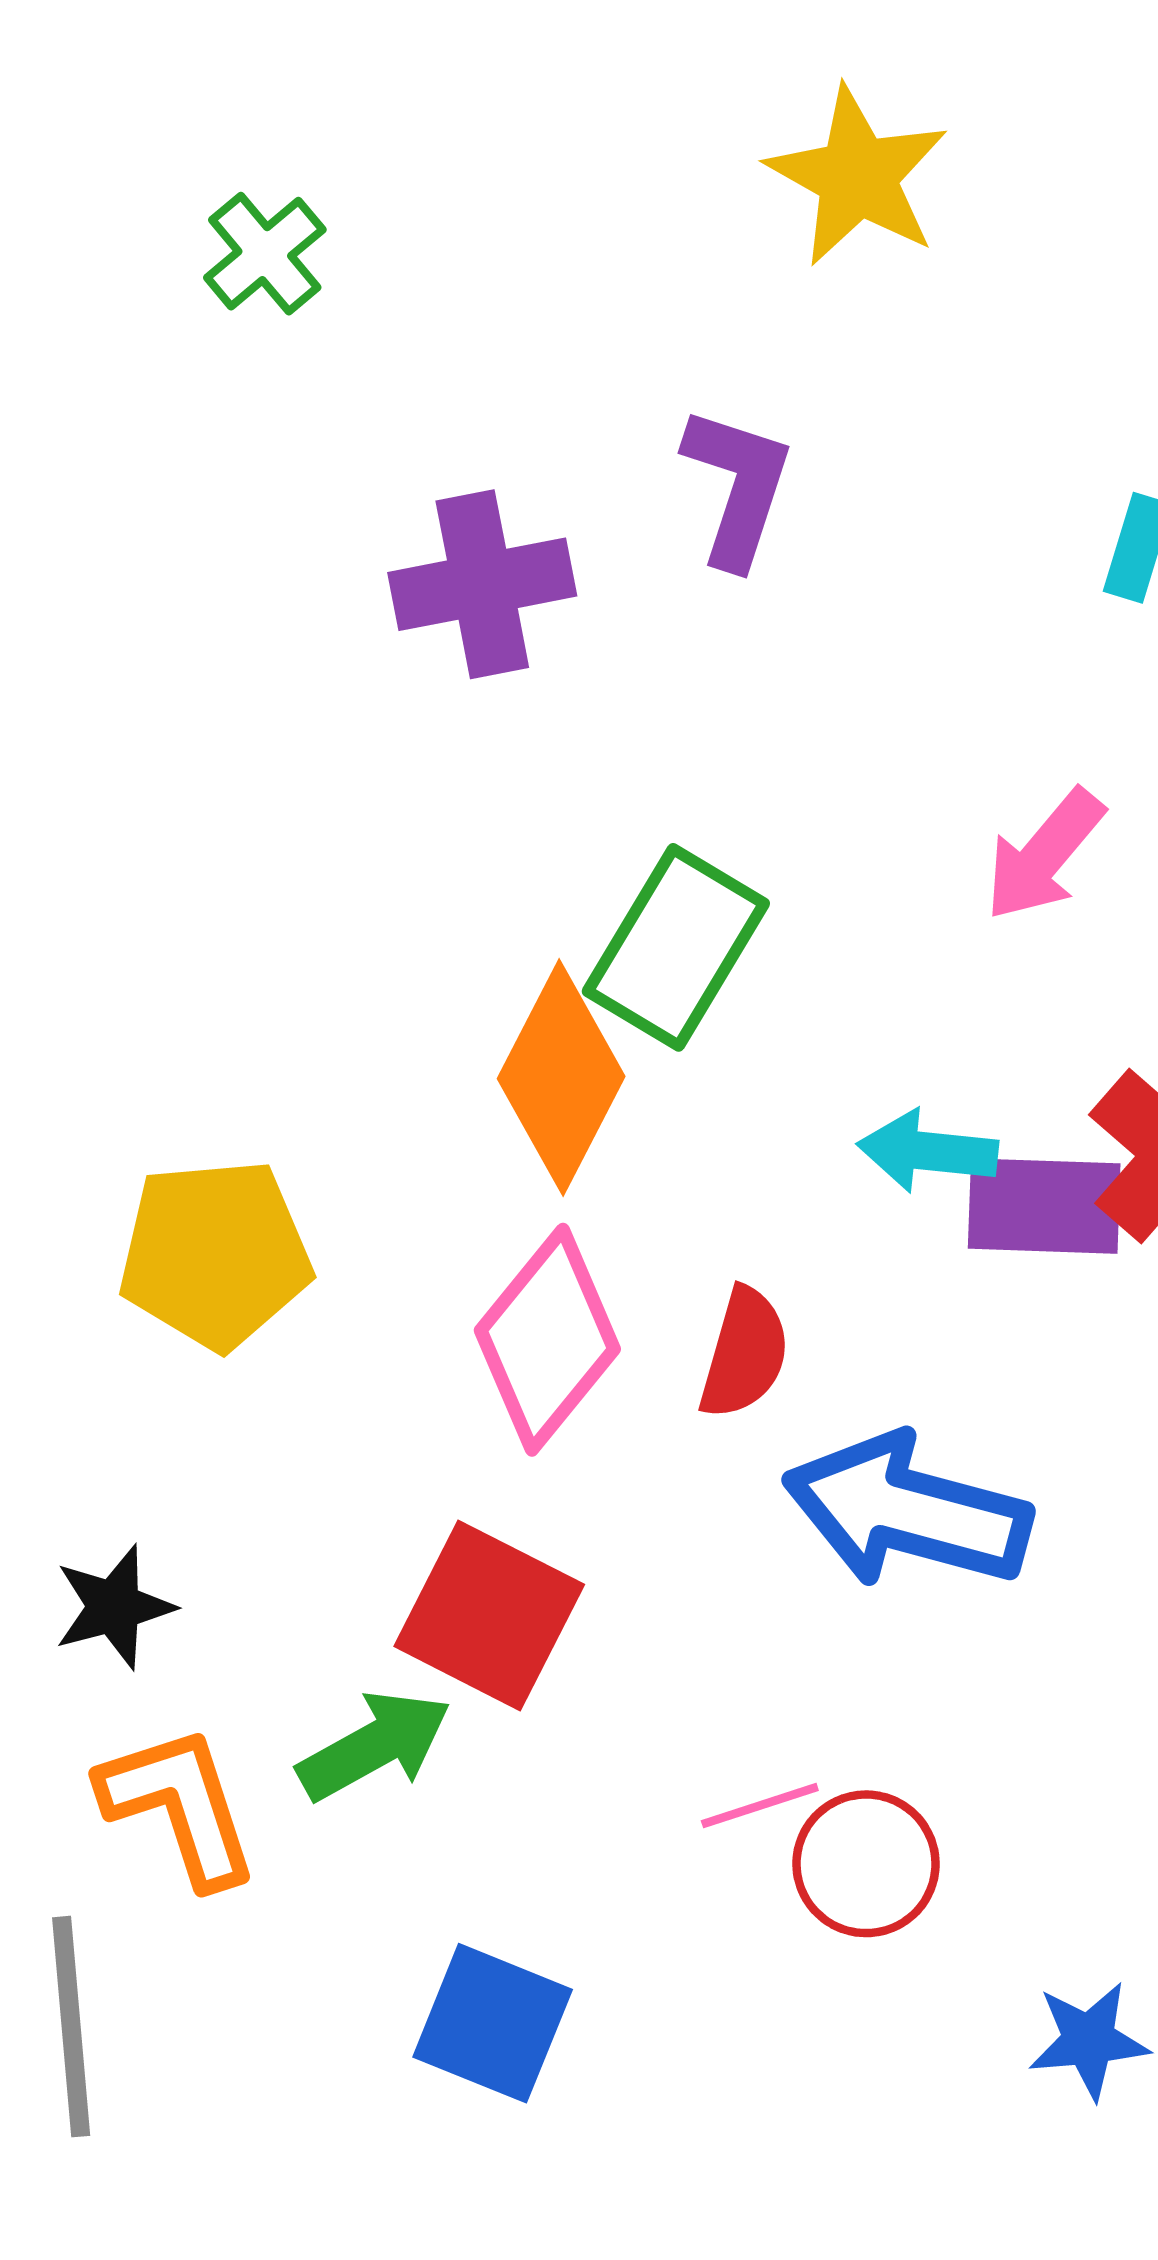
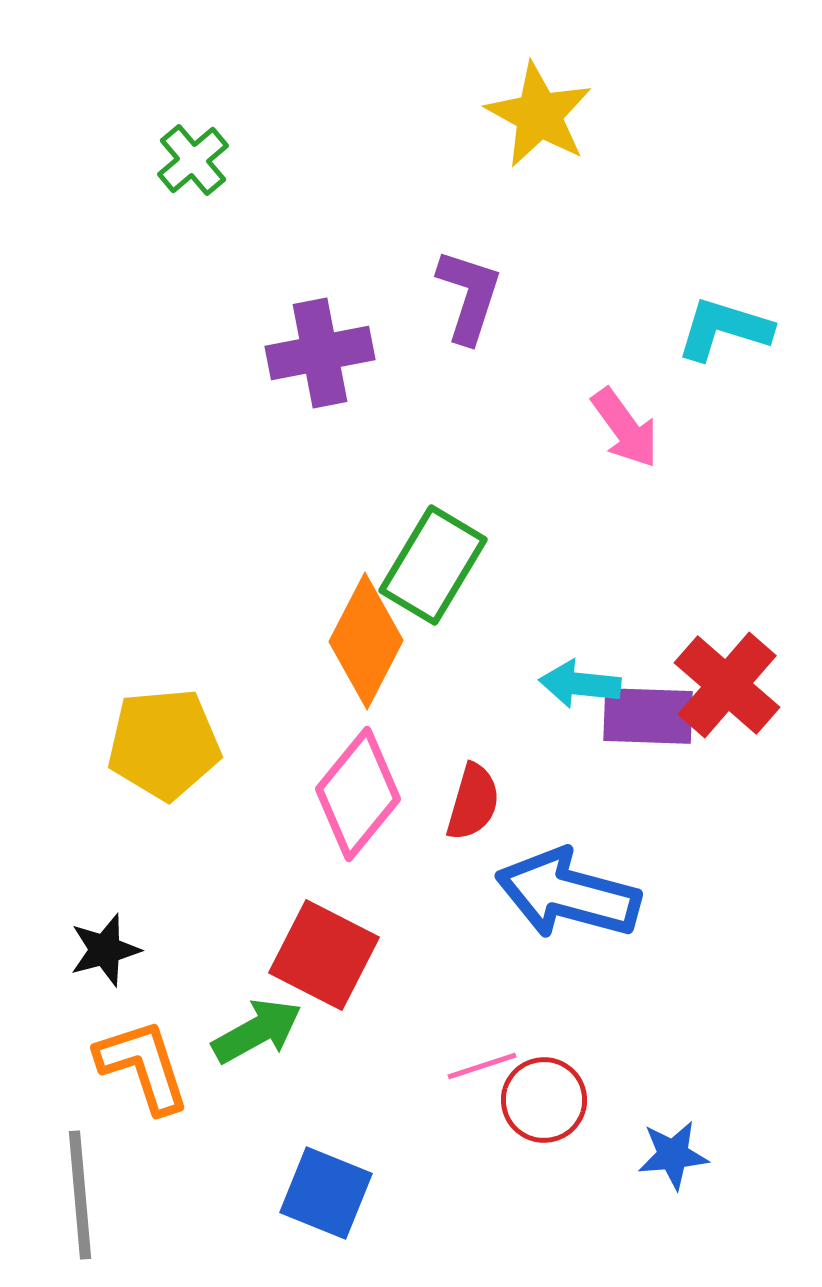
pink arrow: (1044, 855) -> (625, 428), moved, turned -76
blue star: (1089, 2040) -> (673, 1155), moved

